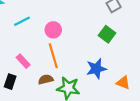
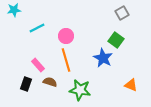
blue star: (96, 69) -> (103, 58), moved, turned -30
brown semicircle: (46, 79) -> (50, 82), moved, turned 32

